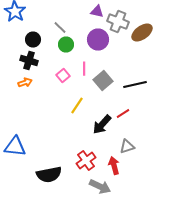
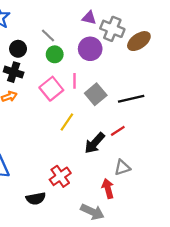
pink square: (63, 76) -> (51, 89), size x1.5
red cross: (86, 160) -> (60, 176), moved
black semicircle: (49, 174) -> (36, 199), size x0.7

